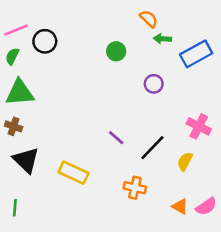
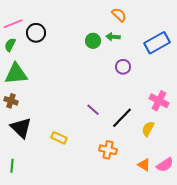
green arrow: (162, 39) -> (113, 37), moved
yellow rectangle: (74, 173) -> (59, 138), size x0.7

